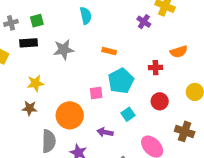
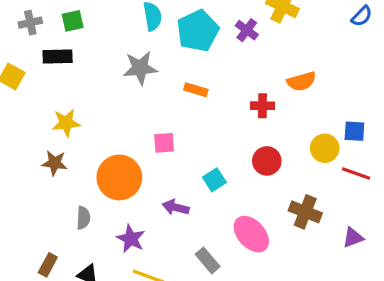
gray star: (64, 50) -> (140, 68), moved
orange rectangle: (109, 51) -> (196, 90), moved
cyan pentagon: (121, 81) -> (198, 31), moved
gray semicircle: (49, 141) -> (83, 218), size x0.6

